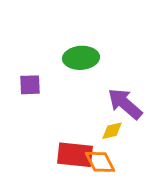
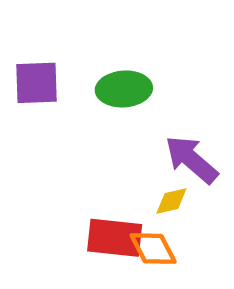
purple square: (30, 85) -> (36, 83), moved, size x1.4

